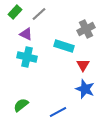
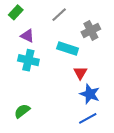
gray line: (39, 14) -> (59, 15), moved
red triangle: (83, 65) -> (80, 73), moved
blue line: (58, 112) -> (88, 118), moved

